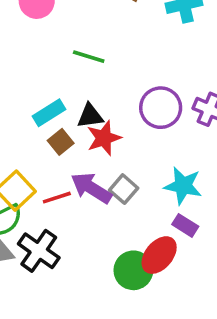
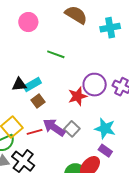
black triangle: (90, 116) -> (19, 84), moved
red star: (104, 138) -> (78, 96), moved

